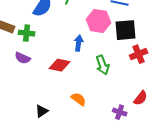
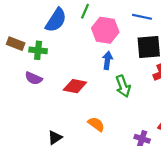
pink hexagon: (99, 21) -> (105, 30), moved
blue arrow: (79, 43) -> (107, 60), moved

